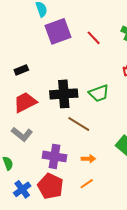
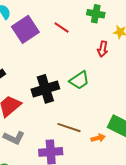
brown line: (79, 124) -> (69, 128), moved
orange arrow: (88, 159) -> (98, 138), moved

